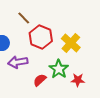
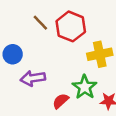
red hexagon: (41, 37) -> (71, 26), moved
yellow cross: (71, 43) -> (100, 54), turned 36

